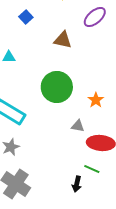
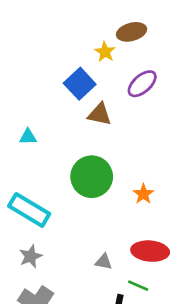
blue square: (26, 17) -> (80, 84), moved, size x1.6
gray triangle: (78, 126) -> (104, 262), moved

